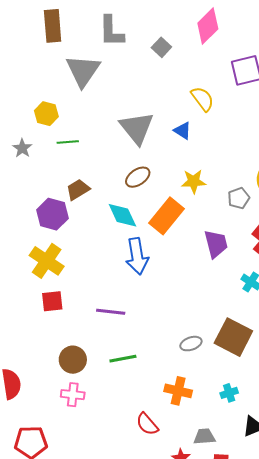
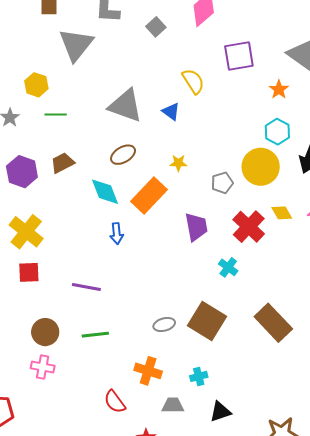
gray triangle: (137, 128) -> (125, 106), turned -36
yellow star: (194, 181) -> (178, 163), size x0.7
purple hexagon: (52, 214) -> (22, 172), moved
blue arrow: (137, 256) -> (117, 234), size x0.6
gray trapezoid: (204, 437) -> (173, 405), moved

